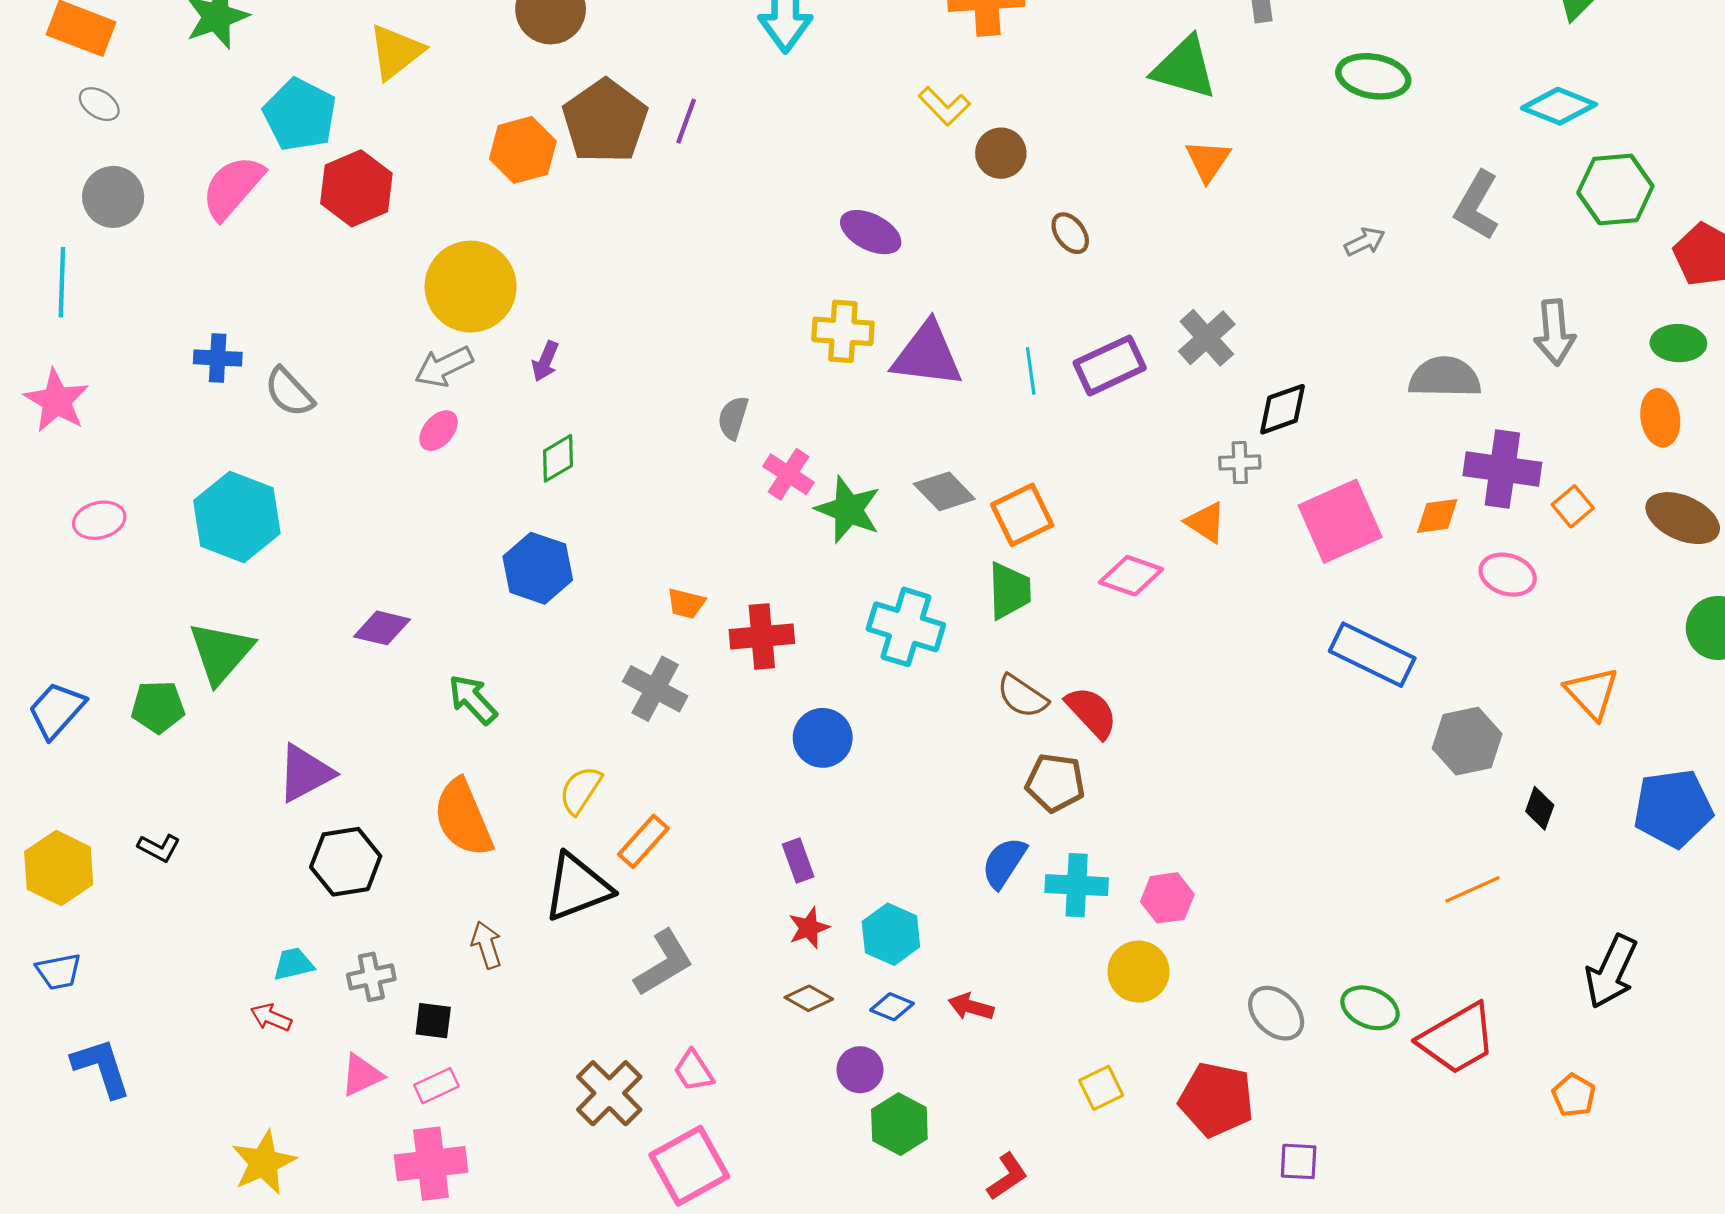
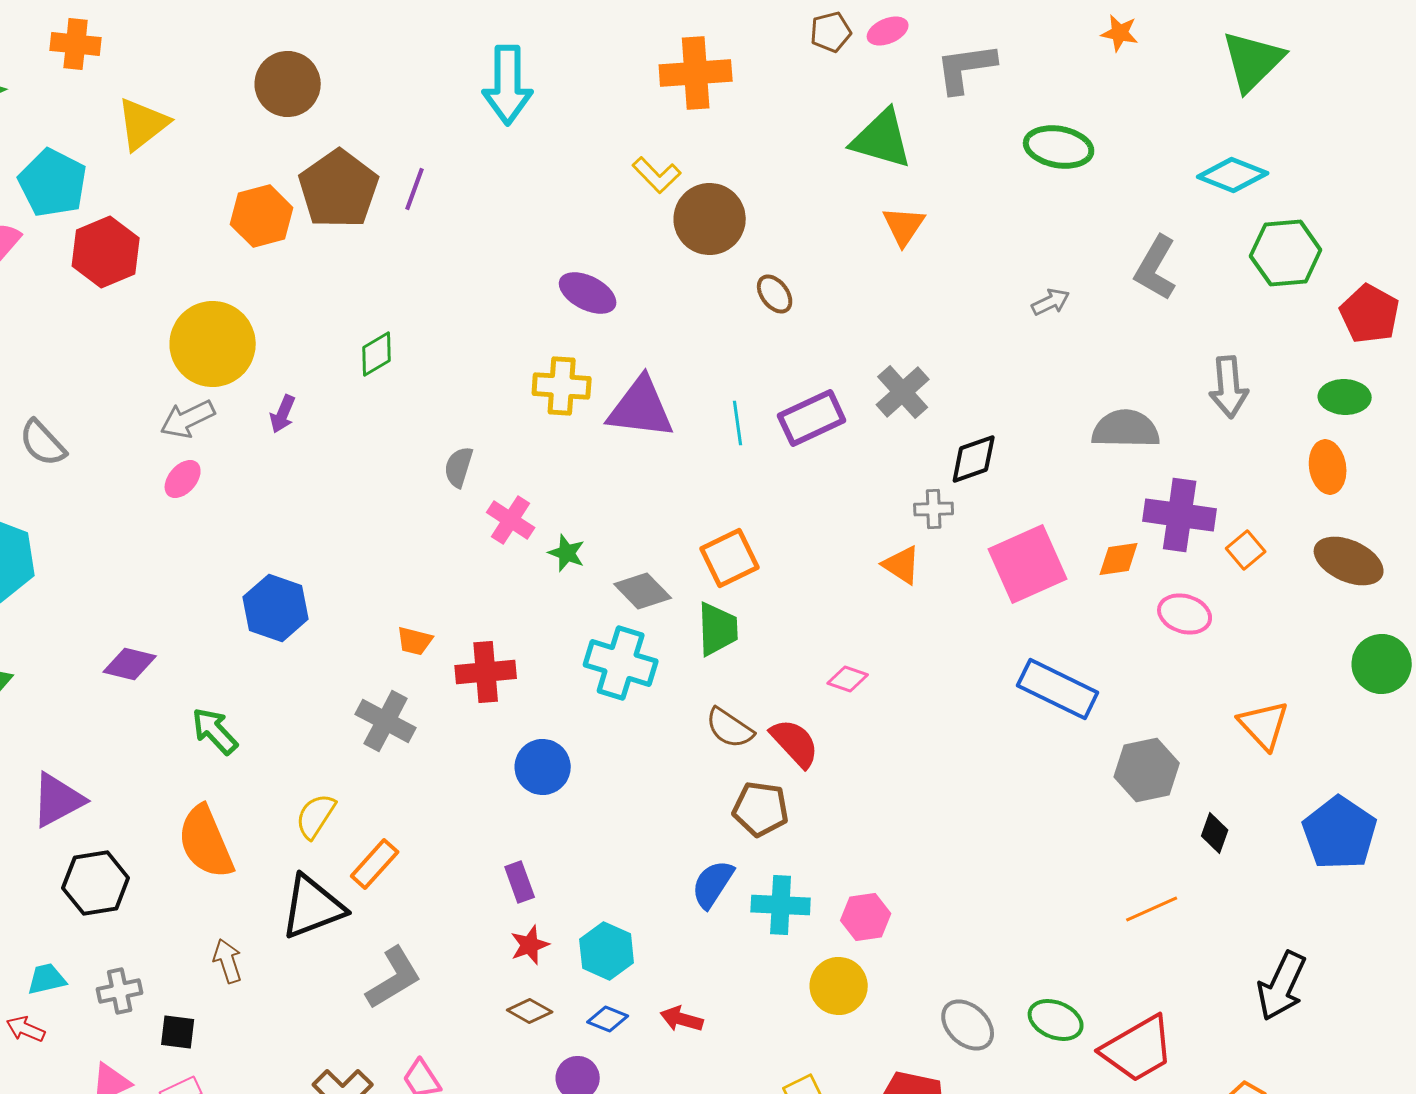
brown circle: (1001, 153) -> (710, 219), size x1.5
green diamond: (558, 458) -> (377, 354), moved
gray diamond: (944, 491) -> (643, 591), moved
green star: (848, 510) -> (567, 553), size x0.6
pink diamond: (1131, 576) -> (848, 679), moved, size x0.7
blue pentagon: (1673, 808) -> (1340, 833), turned -30

